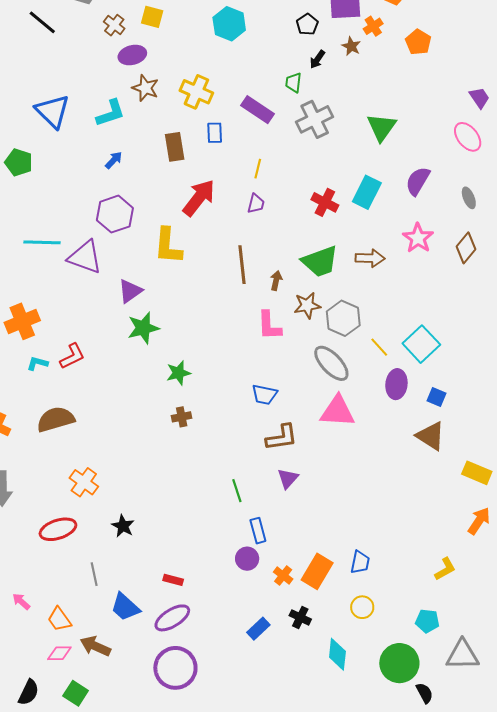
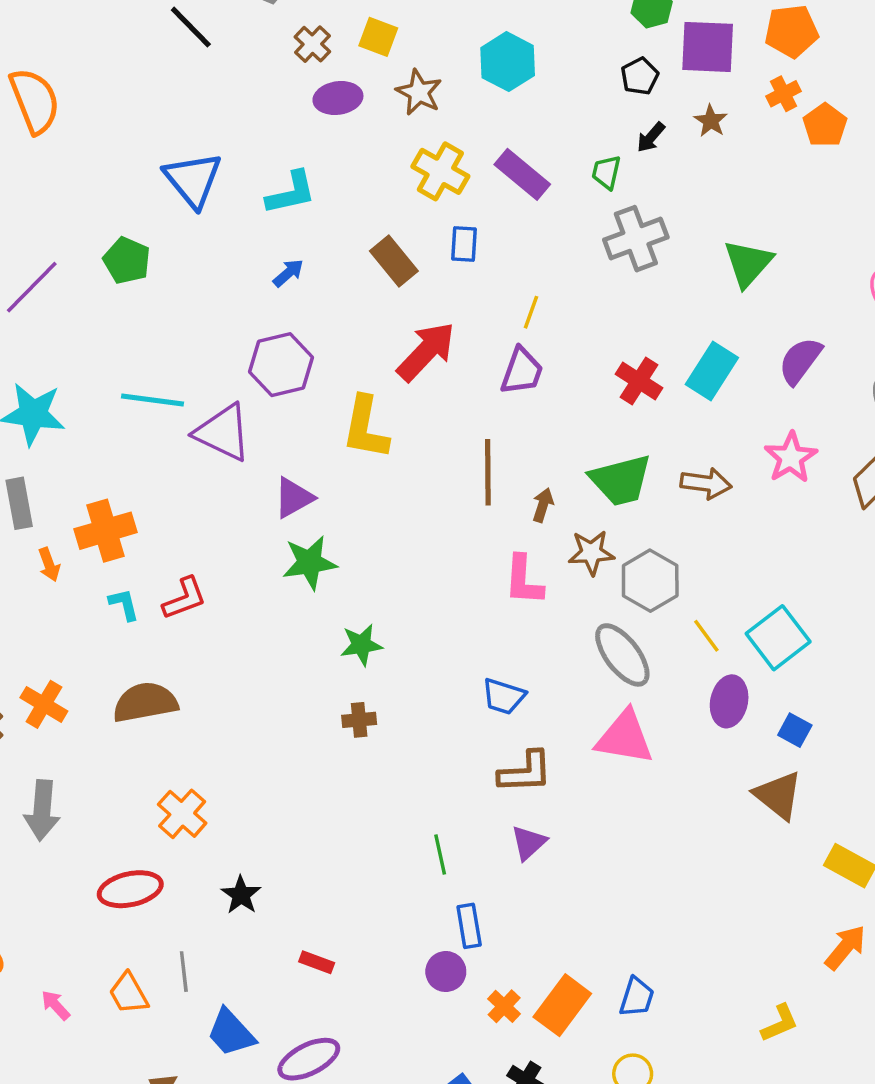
orange cross: (373, 26) -> (784, 94), moved
brown star: (145, 88) -> (419, 92), moved
purple rectangle: (258, 110) -> (522, 174), moved
brown rectangle: (175, 147) -> (394, 261), turned -36
purple trapezoid: (256, 204) -> (522, 371), size x1.4
cyan L-shape: (37, 363) -> (124, 604), turned 55
red rectangle: (173, 580) -> (317, 962), moved
orange trapezoid: (59, 619) -> (129, 993), moved

